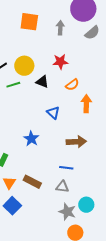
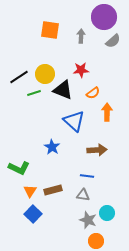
black triangle: (42, 82) -> (63, 90), size x1.5
blue triangle: (53, 113) -> (74, 121), size x1.6
brown rectangle: (32, 182) -> (53, 190), turned -42

